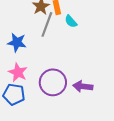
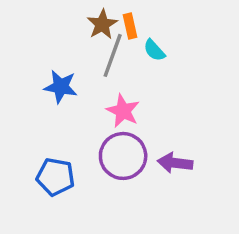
pink star: (18, 72) -> (123, 111), moved

